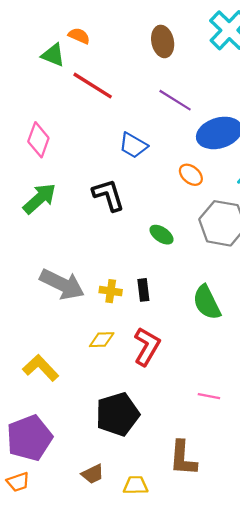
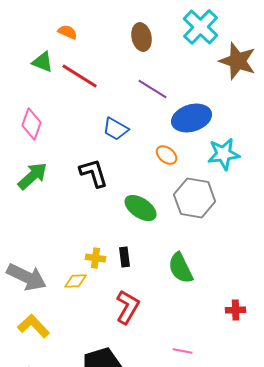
green triangle: (53, 55) -> (43, 62), moved
green ellipse: (162, 235) -> (141, 208), size x1.5
gray arrow: (62, 284) -> (27, 277), moved
yellow diamond: (102, 340) -> (76, 281), moved

